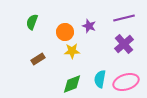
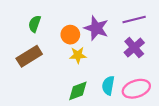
purple star: (89, 26) -> (96, 28), size x1.6
brown rectangle: (38, 59) -> (29, 56), moved, size x1.6

